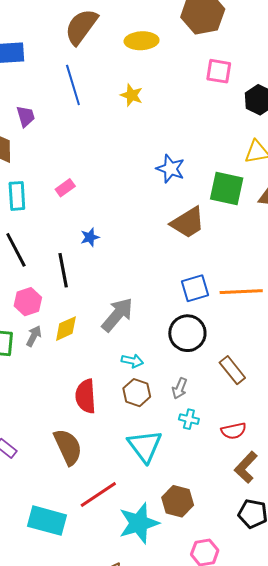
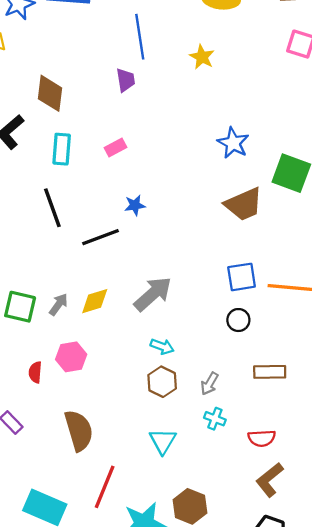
purple trapezoid: (26, 116) -> (126, 80), moved
black line: (63, 270) -> (101, 237), turned 72
pink hexagon: (28, 302) -> (71, 357), moved
black circle: (187, 333) -> (238, 320), moved, size x0.6
brown rectangle: (232, 370) -> (270, 372), turned -60
red semicircle: (86, 396) -> (35, 372), moved, size x0.6
cyan triangle: (145, 446) -> (163, 441), size x0.7
red line: (98, 494) -> (105, 487), turned -42

